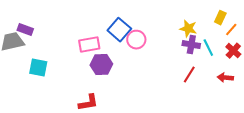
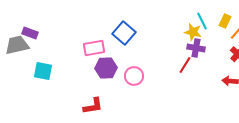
pink circle: (136, 40) -> (134, 76), moved
cyan line: (208, 48) -> (202, 21), moved
red line: (189, 75) -> (185, 65), moved

